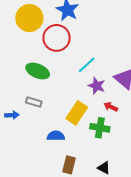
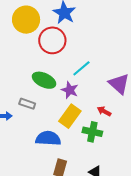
green ellipse: (38, 71) -> (44, 80), moved
purple star: (97, 86) -> (70, 90), moved
blue semicircle: (56, 136) -> (48, 138), size x1.4

